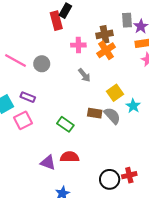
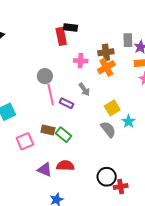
black rectangle: (65, 11) -> (70, 27), turned 64
pink line: (15, 60) -> (51, 95), moved, turned 45
purple rectangle: (28, 97) -> (67, 103), moved
brown rectangle: (95, 113) -> (48, 130), moved
pink square: (23, 120) -> (25, 141), moved
black circle: (110, 179) -> (107, 177), moved

